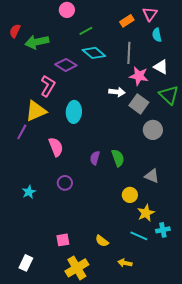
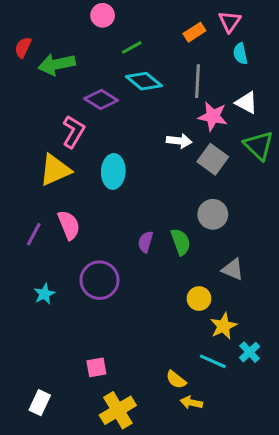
gray circle: (153, 130) -> (213, 214), moved
purple line: (22, 132) -> (34, 234), moved
pink semicircle: (56, 147) -> (69, 225), moved
purple circle: (65, 183) -> (100, 280), size x1.6
cyan cross: (163, 230) -> (250, 352), turned -32
yellow semicircle: (102, 241) -> (176, 380), moved

